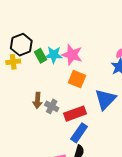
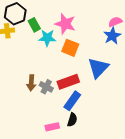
cyan star: (54, 55) -> (47, 38), moved
brown arrow: (38, 100) -> (31, 83), moved
gray cross: (52, 106) -> (46, 87), moved

